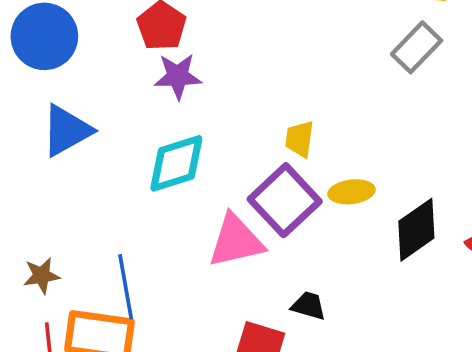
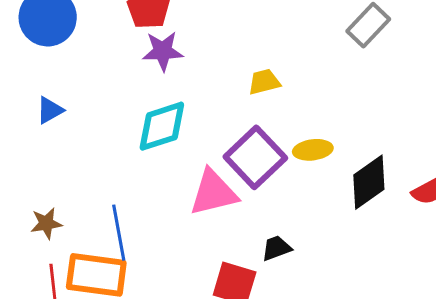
blue triangle: (67, 130) -> (50, 110), moved, size x0.6
yellow trapezoid: (300, 139) -> (264, 82), moved, turned 68
black trapezoid: (309, 306) -> (276, 248), turned -36

